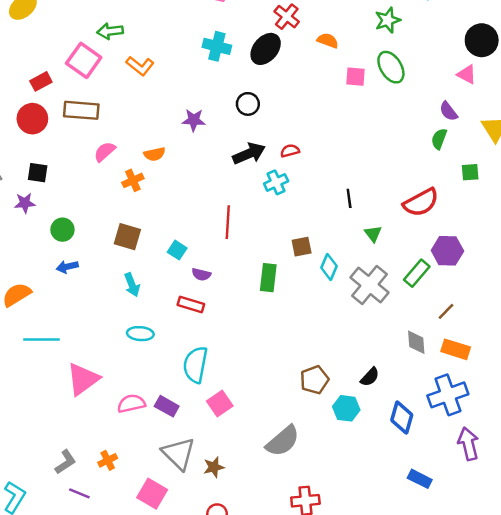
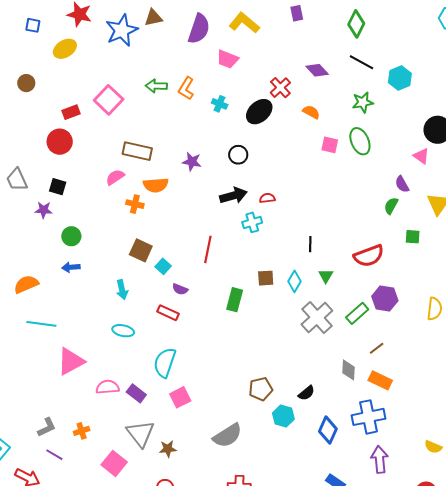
green arrow: (110, 31) -> (156, 86), moved
cyan cross: (217, 46) -> (220, 104), size x0.7
orange L-shape: (140, 66) -> (186, 88), moved, turned 75
brown rectangle: (81, 110) -> (137, 151), moved
orange semicircle: (155, 154) -> (156, 185), size x1.4
orange cross: (133, 180) -> (135, 204), turned 30
brown square: (127, 237) -> (141, 250), moved
cyan diamond: (329, 267) -> (295, 281), moved

